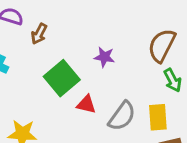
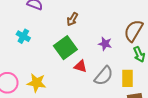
brown arrow: (39, 34) -> (72, 19), moved
purple star: (104, 57) -> (105, 44), moved

